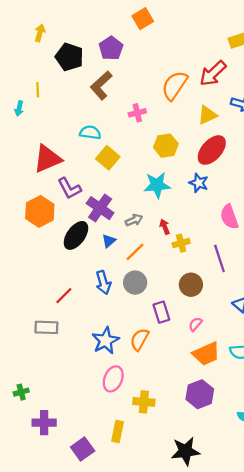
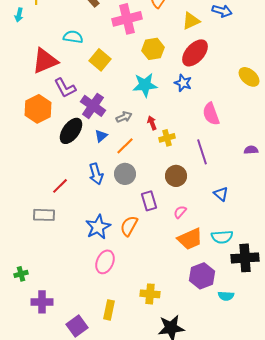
pink cross: (137, 113) -> (127, 19), size x1.8
cyan semicircle: (90, 133) -> (73, 37), moved
purple hexagon: (200, 394) -> (202, 276), moved
yellow cross: (144, 402) -> (150, 294), moved

